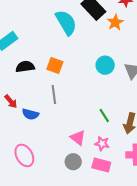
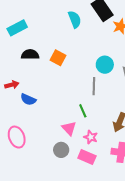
cyan semicircle: (66, 23) -> (75, 19), size x0.7
gray line: (54, 94) -> (94, 86), moved
red arrow: (11, 101) -> (12, 85), turned -72
green line: (104, 115) -> (83, 111), moved

